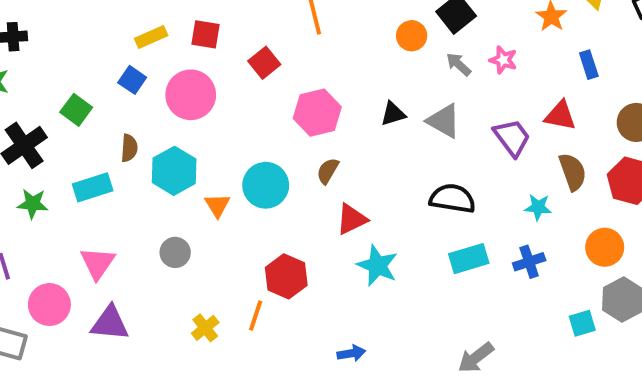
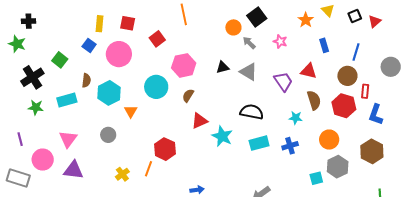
yellow rectangle: (151, 37) -> (100, 24), turned -63
gray arrow: (459, 64) -> (249, 43), moved
cyan circle: (266, 185) -> (156, 87), moved
cyan star: (377, 266) -> (222, 136), moved

